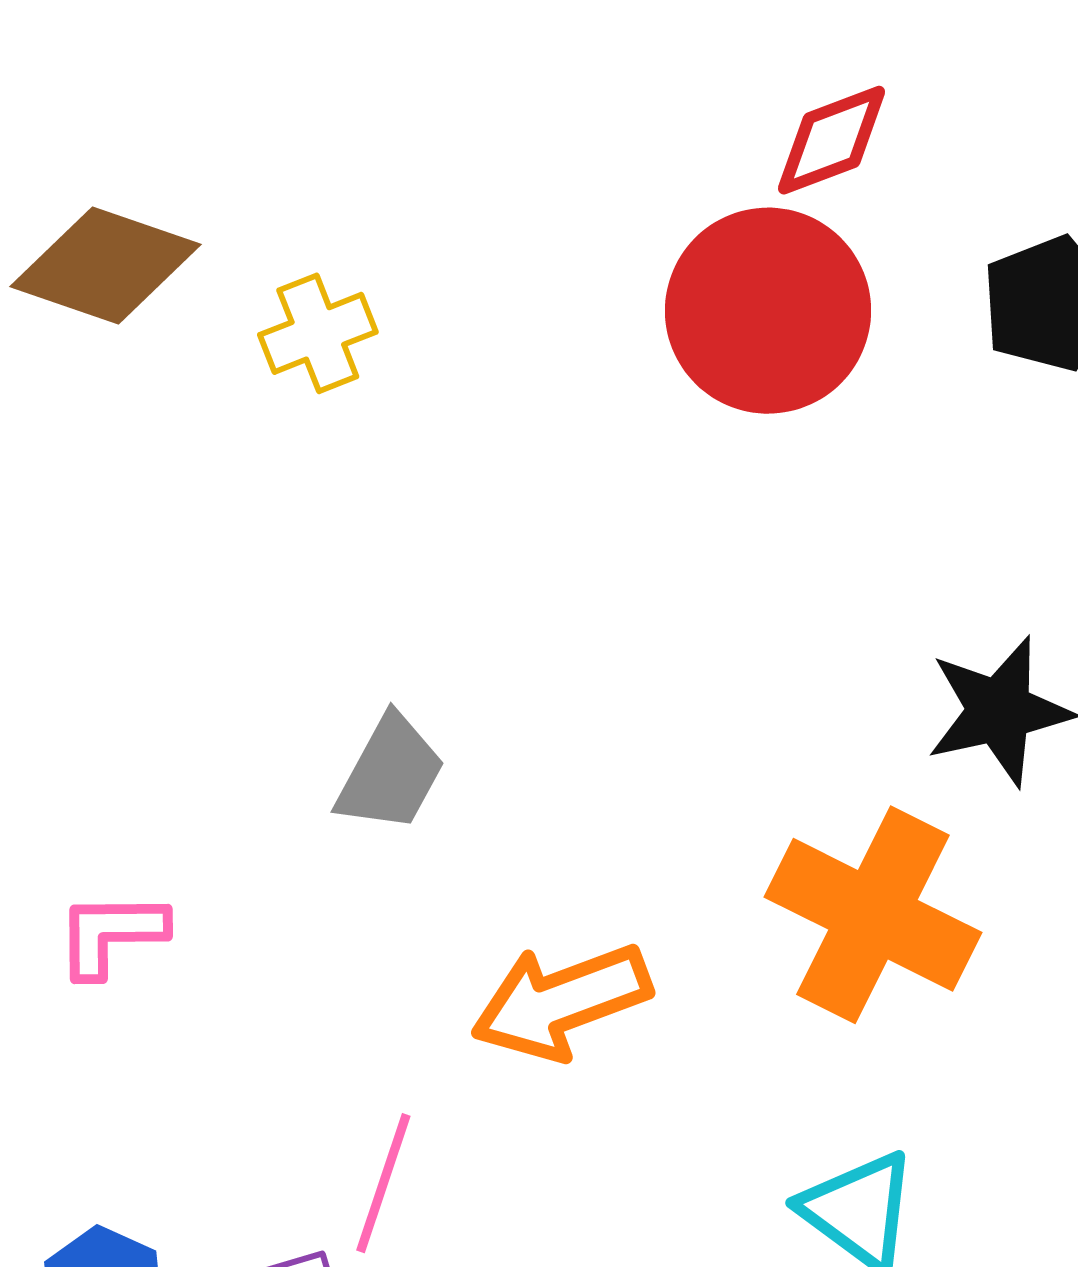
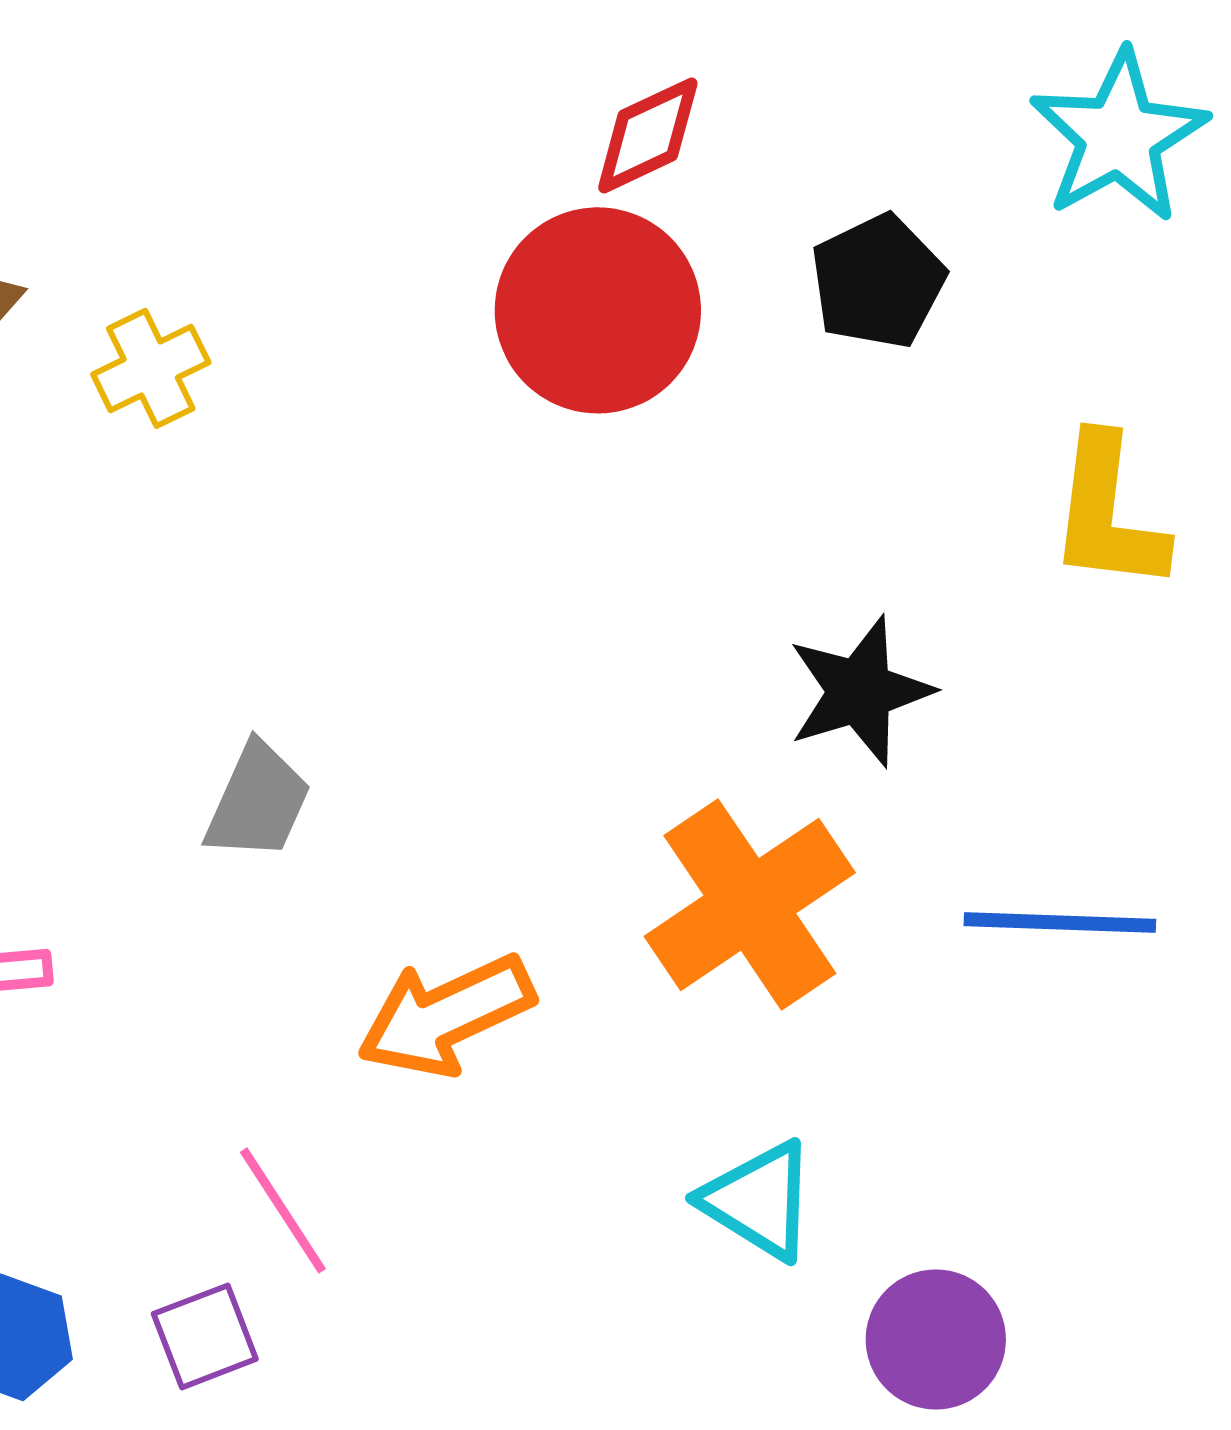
orange cross: (873, 915) -> (750, 904), turned 34
pink line: (383, 1183) -> (283, 1210), turned -47

